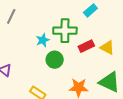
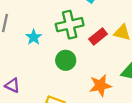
cyan star: (43, 40) -> (34, 37), moved

